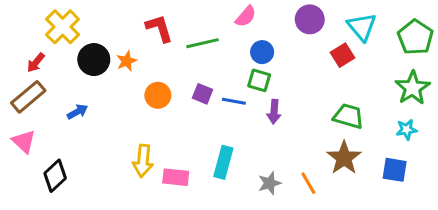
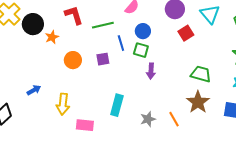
red square: (343, 55) -> (186, 33), moved
black circle: (94, 60) -> (33, 24), moved
purple square: (203, 94) -> (103, 59), turned -32
blue line: (234, 101) -> (121, 43), moved, turned 63
blue arrow: (77, 112) -> (34, 90), moved
pink rectangle: (176, 177) -> (85, 125), moved

